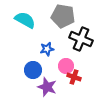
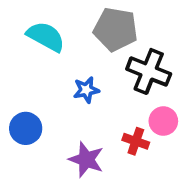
pink circle: (66, 66) -> (163, 121), moved
blue circle: (33, 70) -> (26, 128), moved

